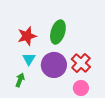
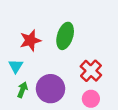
cyan triangle: (29, 59) -> (16, 66), moved
purple circle: (54, 65) -> (51, 89), moved

